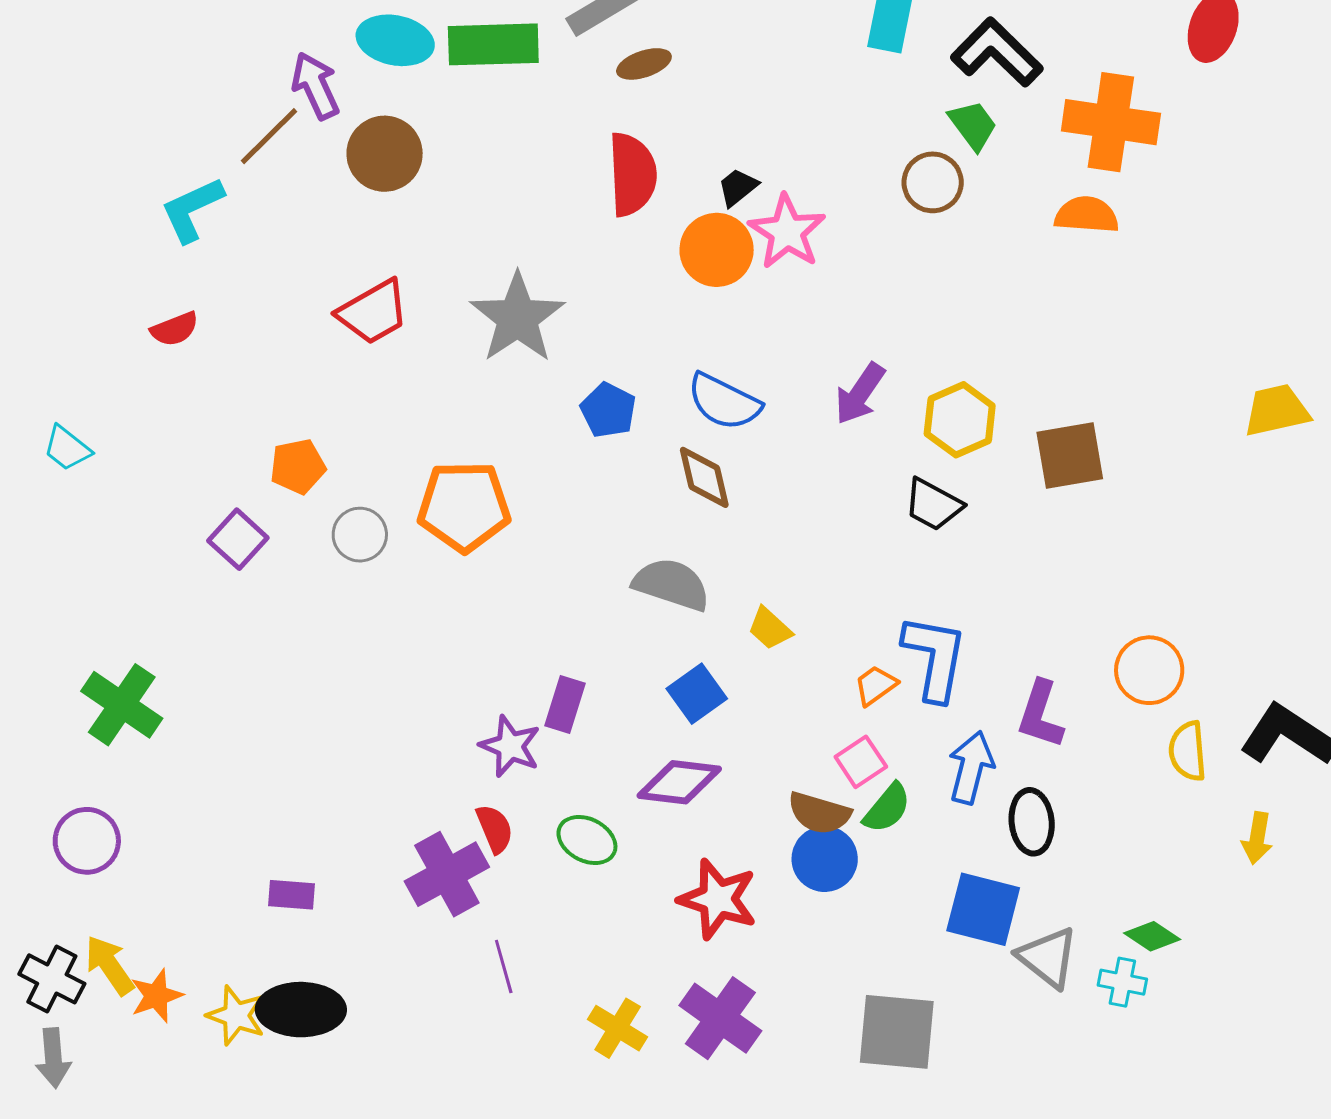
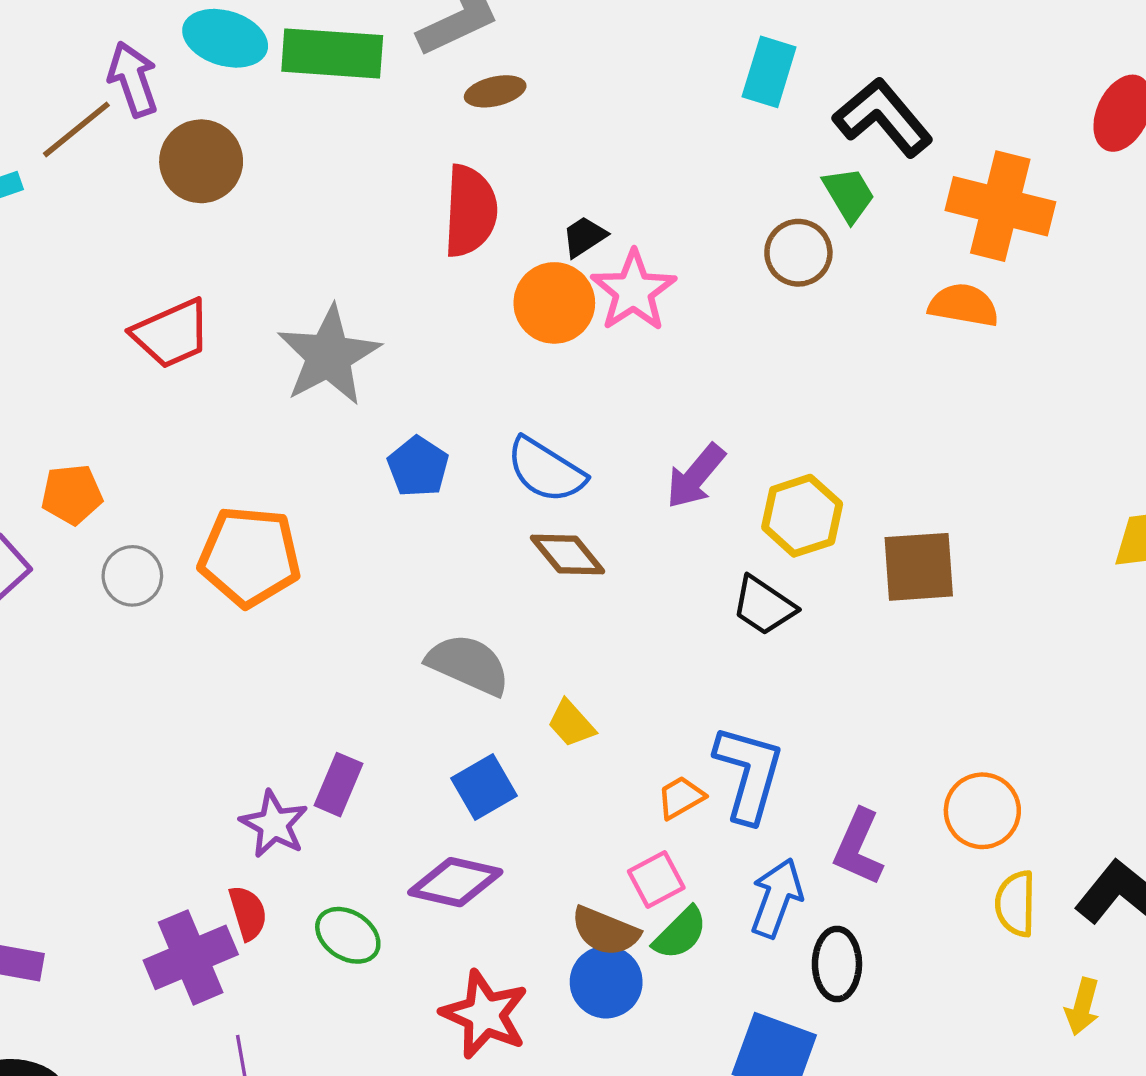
brown diamond: (704, 477) -> (568, 554), moved, turned -32

